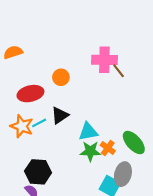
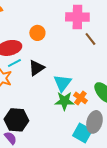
brown line: (119, 71) -> (90, 39), moved
cyan line: (39, 123) -> (14, 63), moved
cyan triangle: (88, 132) -> (62, 83), turned -42

